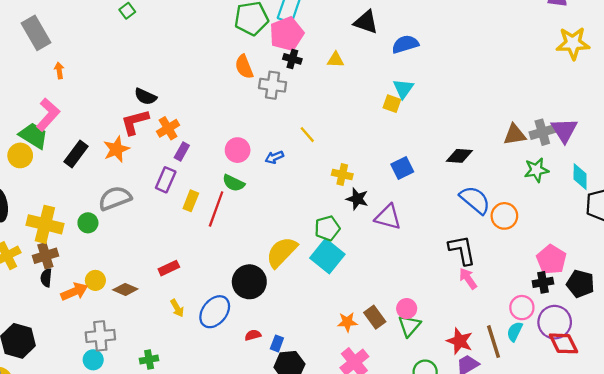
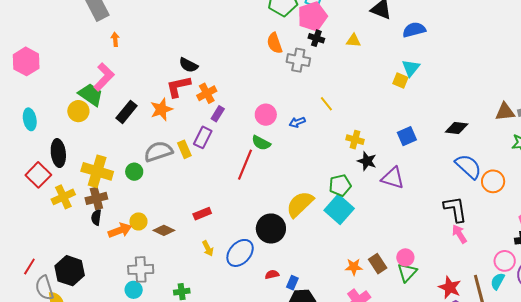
yellow rectangle: (191, 201) -> (184, 149), moved, turned -48

